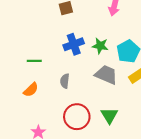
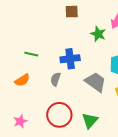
blue cross: (74, 44) -> (70, 59), moved
green star: (100, 46) -> (98, 34), moved

